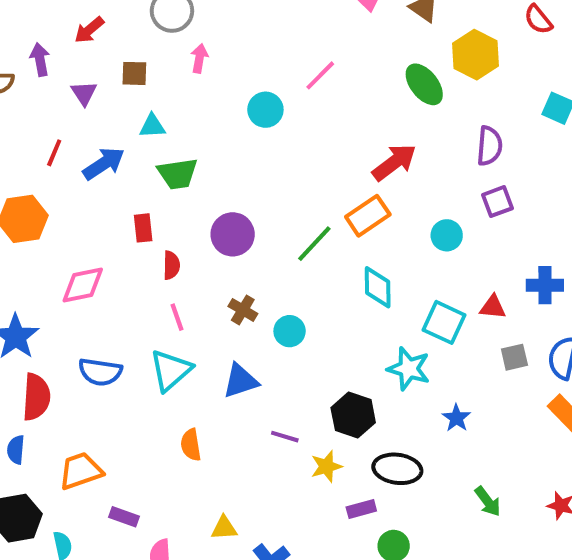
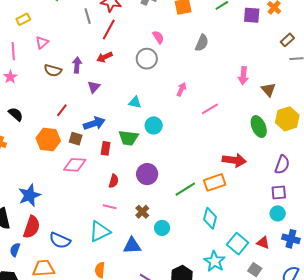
pink arrow: (199, 58) -> (181, 89), moved
brown square: (134, 73) -> (76, 139), moved
cyan circle: (265, 110) -> (154, 125), moved
cyan triangle: (152, 126) -> (135, 102), moved
red line: (54, 153) -> (62, 110), moved
red arrow: (394, 162) -> (234, 160), turned 30
red rectangle: (143, 228) -> (106, 148), moved
cyan circle: (447, 235) -> (278, 213), moved
pink diamond: (83, 285) -> (75, 165), moved
pink line: (177, 317) -> (110, 207), turned -72
gray square: (514, 357) -> (255, 270), moved, turned 32
blue semicircle: (100, 372) -> (60, 240), moved

